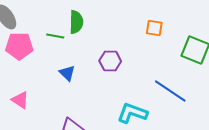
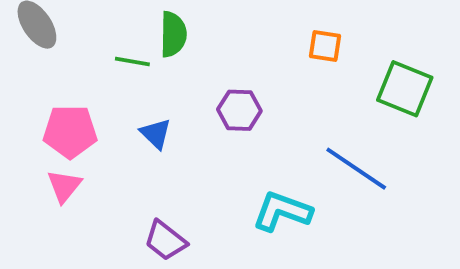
pink pentagon: (19, 46) -> (70, 132), moved
pink triangle: (20, 100) -> (64, 186), turned 36

